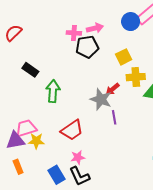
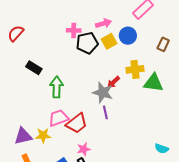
blue circle: (131, 22) -> (128, 36), moved
pink arrow: (95, 28) -> (103, 23), moved
yellow square: (124, 57) -> (109, 41), moved
purple line: (114, 117) -> (105, 112), moved
pink trapezoid: (26, 128) -> (59, 118), moved

